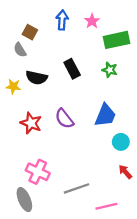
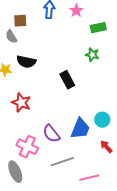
brown square: (30, 32) -> (20, 21), turned -32
green rectangle: (116, 40) -> (98, 28), size x0.7
black rectangle: (72, 69) -> (67, 80), moved
blue trapezoid: (105, 115) -> (80, 129), moved
purple semicircle: (64, 119) -> (51, 134), moved

